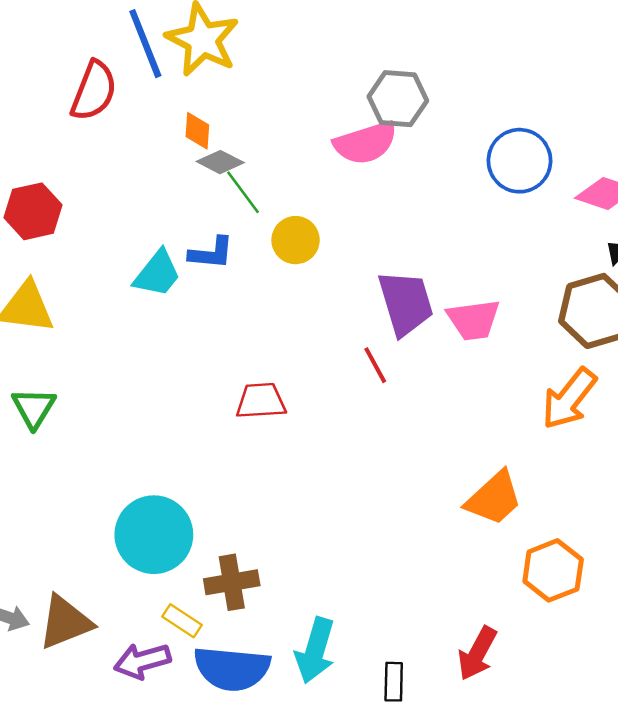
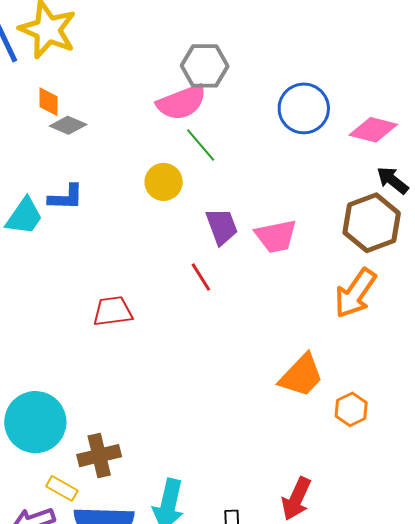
green line: (243, 192) -> (201, 145), moved
yellow circle: (296, 240) -> (164, 182), moved
purple trapezoid: (406, 303) -> (222, 226), size x0.7
orange hexagon: (553, 570) -> (351, 409), moved, size x0.7

